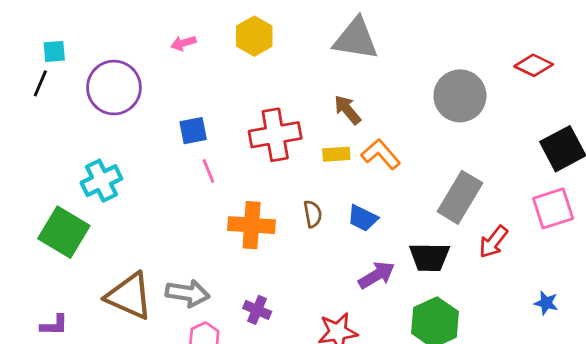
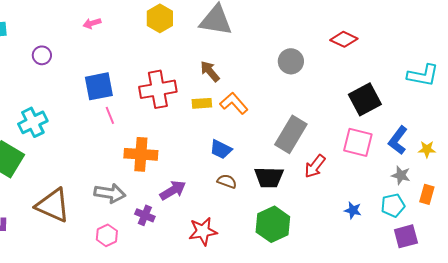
yellow hexagon: (254, 36) -> (160, 18), moved
purple circle: (114, 88) -> (42, 55), size x0.5
gray circle: (460, 96) -> (291, 61), size x0.7
blue square: (193, 131) -> (99, 86), size x1.4
pink square: (553, 208) -> (358, 142), turned 32
brown semicircle: (313, 214) -> (227, 181), moved, turned -60
purple arrow: (377, 275) -> (173, 190), moved
gray arrow: (188, 293) -> (110, 193), moved

